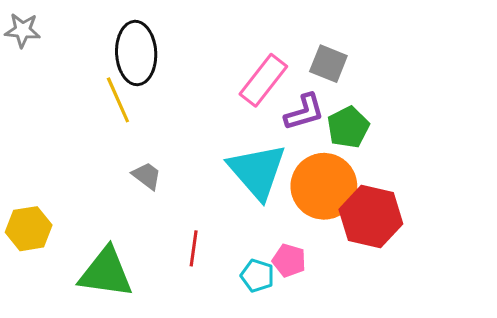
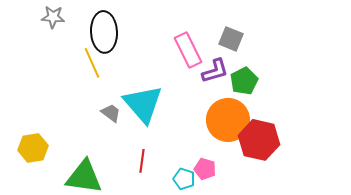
gray star: (23, 30) -> (53, 17), moved
pink rectangle: (263, 80) -> (188, 50), turned -64
cyan triangle: (257, 171) -> (143, 104), moved

